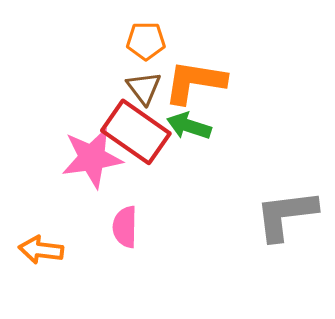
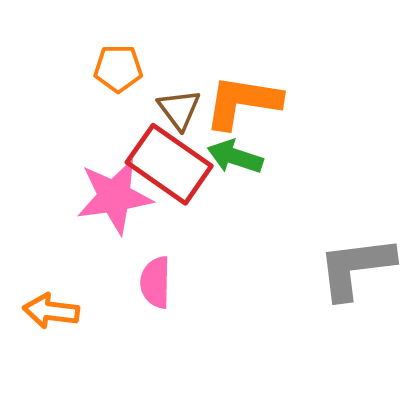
orange pentagon: (146, 41) -> (118, 68), moved

